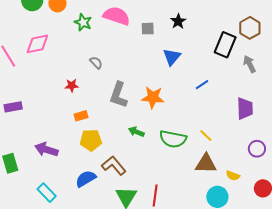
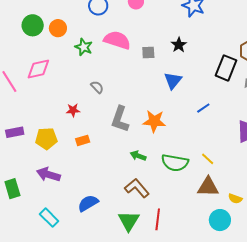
yellow pentagon: (91, 140) -> (46, 139), moved
brown L-shape: (114, 166) -> (137, 188), moved

